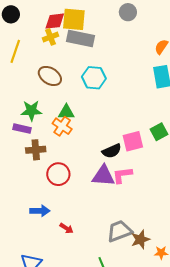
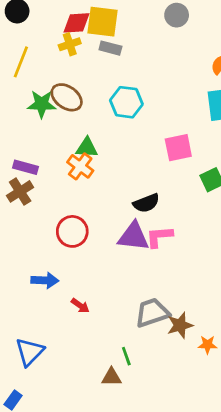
gray rectangle: (80, 38) -> (110, 48), size x0.6
green star: (31, 111) -> (42, 104), moved
pink square: (133, 141) -> (178, 148), moved
brown cross: (36, 150) -> (20, 191), moved, turned -30

